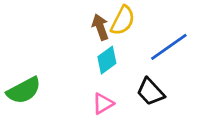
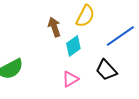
brown arrow: (100, 27) -> (54, 27), moved

